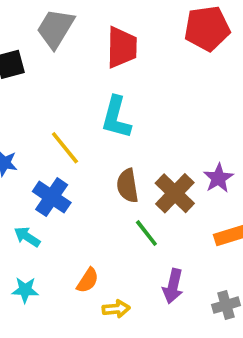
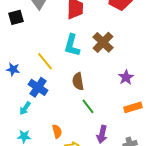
brown cross: (175, 193) -> (103, 42), moved
cyan arrow: (27, 237) -> (25, 108), turned -88
orange semicircle: (88, 280) -> (57, 131), turned -48

